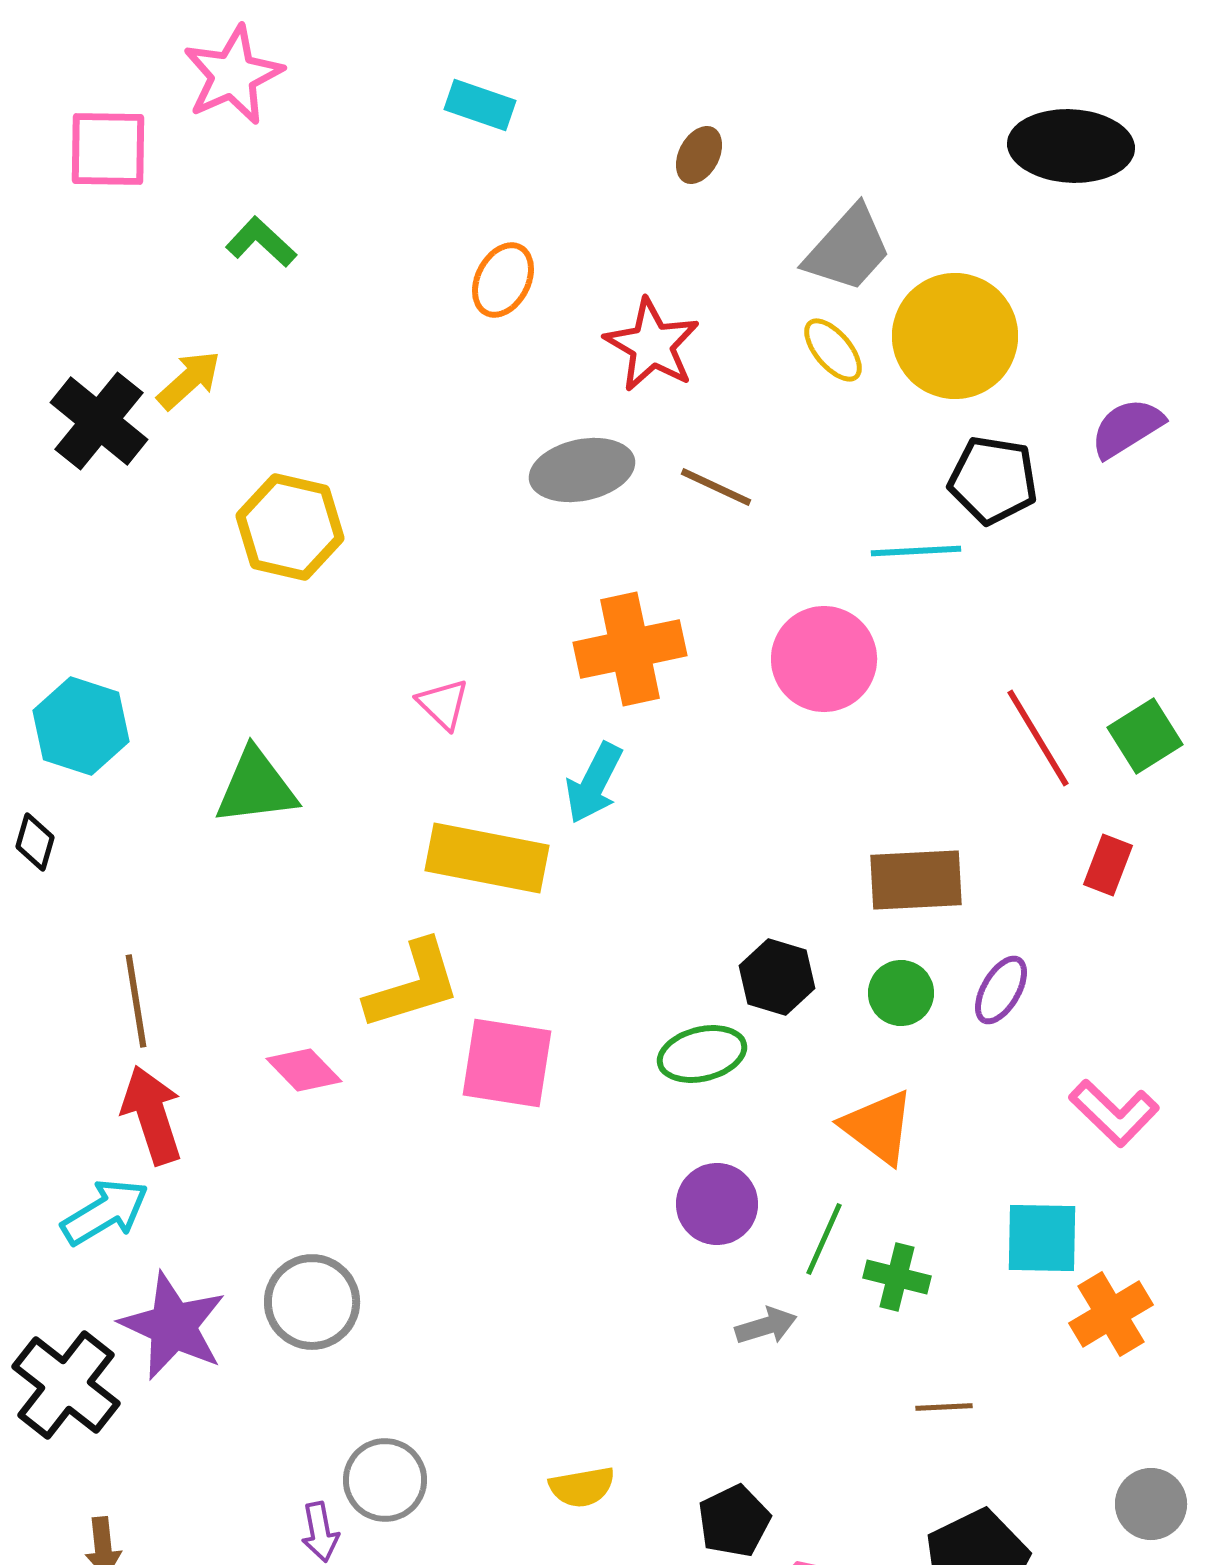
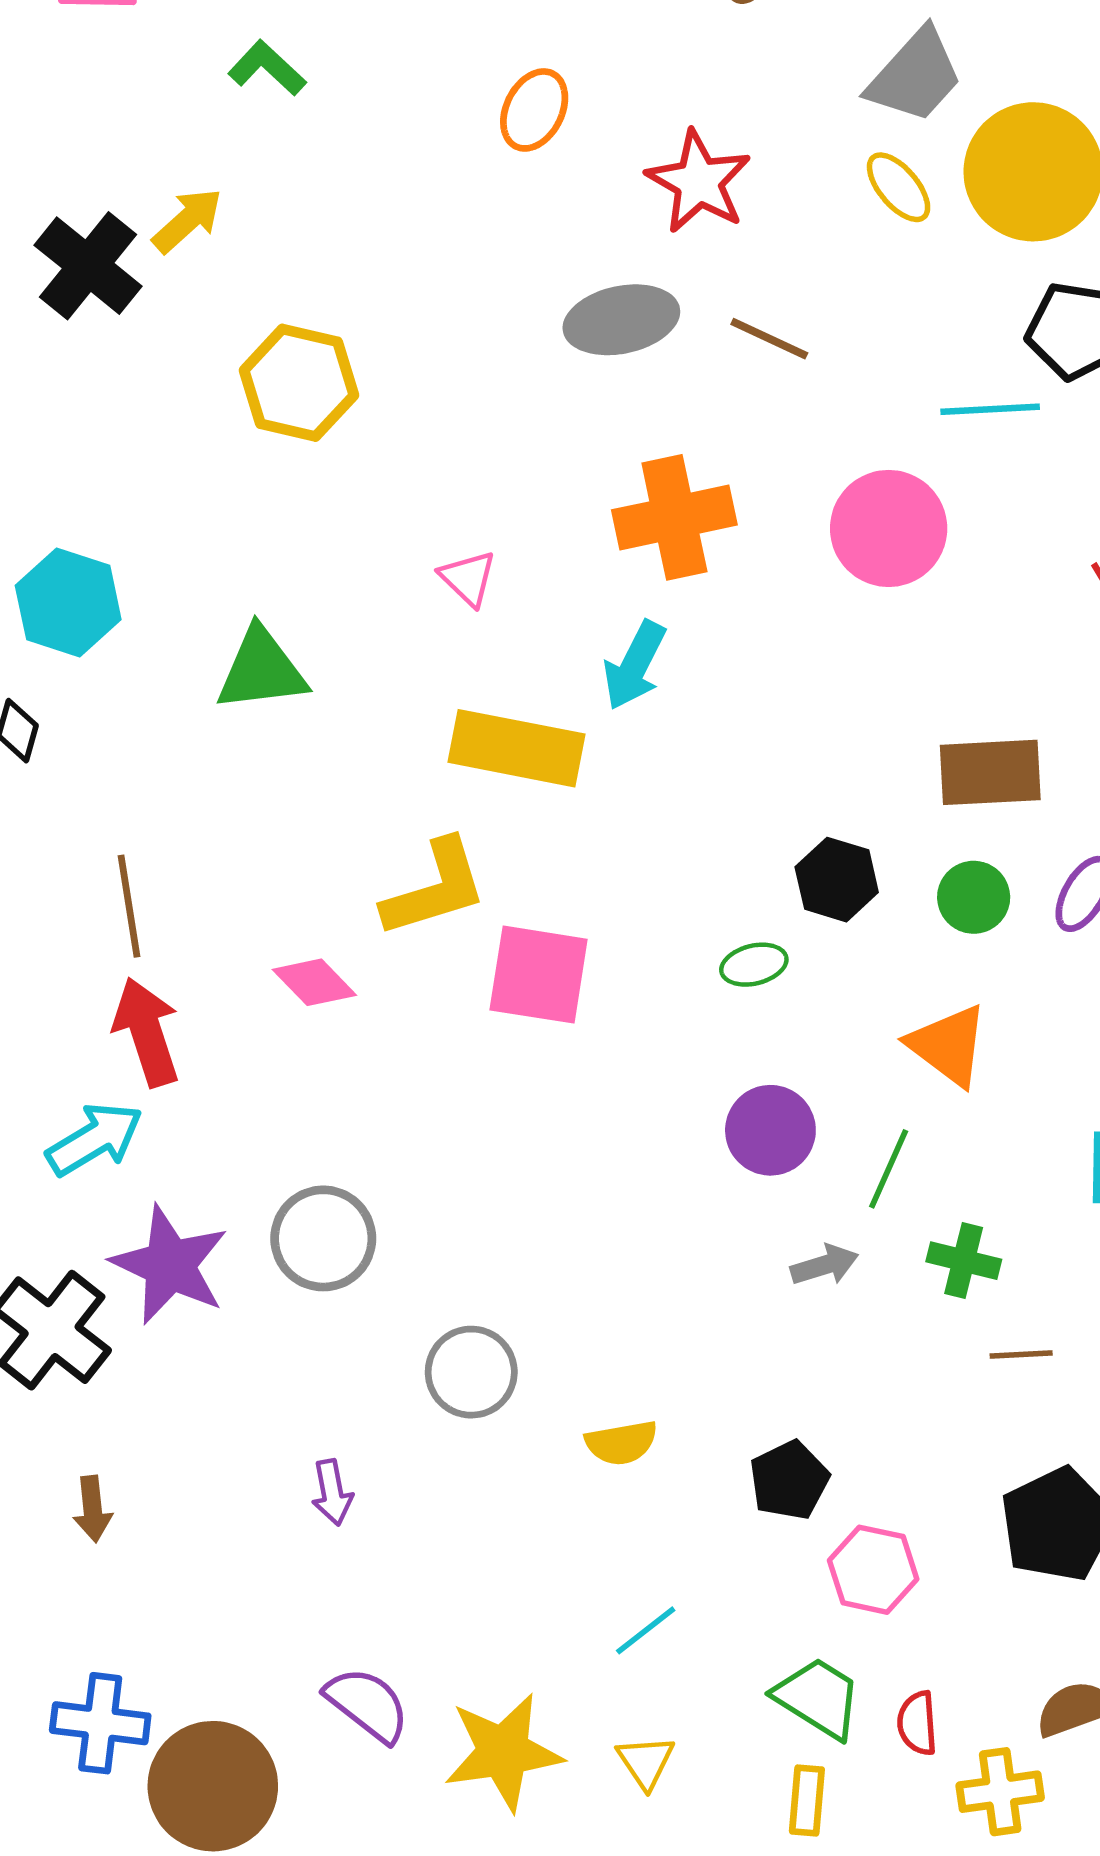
green ellipse: (702, 1054) -> (754, 965), size x0.7
green cross: (897, 1277) -> (964, 1261), moved
gray circle: (385, 1480) -> (471, 1372), moved

